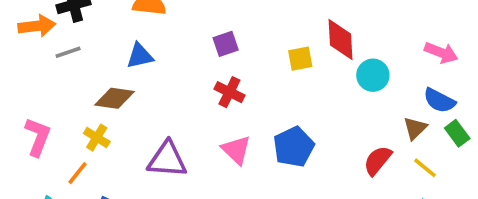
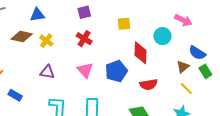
red diamond: (341, 40) -> (141, 53), moved
pink arrow: (441, 53) -> (183, 20), moved
yellow cross: (97, 138) -> (46, 41), moved
purple triangle: (167, 159) -> (47, 72), size x0.7
red semicircle: (378, 161) -> (149, 84), moved, turned -144

